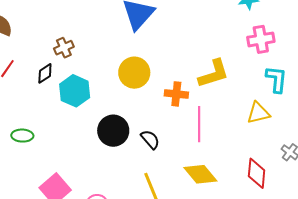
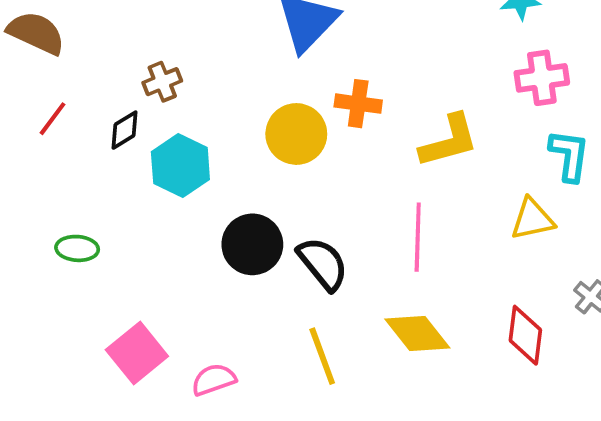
orange cross: (176, 94) -> (358, 104), moved
black semicircle: (150, 139) -> (323, 264), size x1.4

